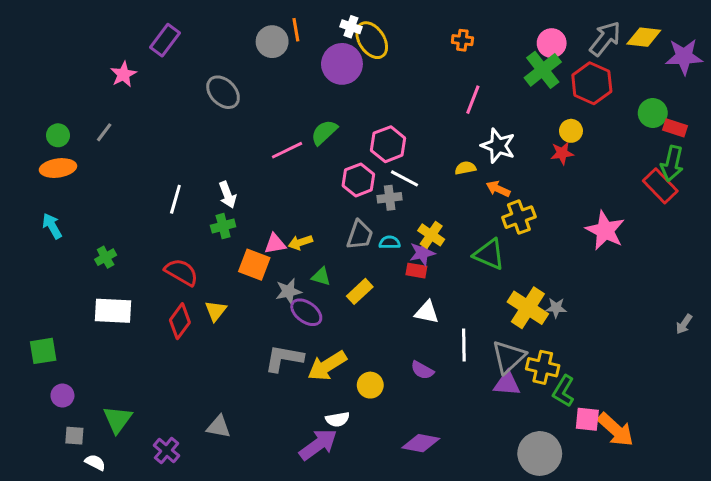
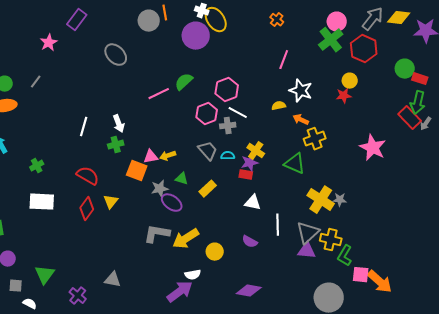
orange cross: (462, 40) -> (277, 20), turned 32
gray trapezoid: (360, 235) -> (208, 151), turned -60
gray arrow: (684, 324) -> (426, 124), moved

